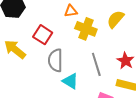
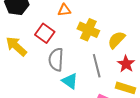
orange triangle: (71, 11) -> (64, 10), moved
yellow semicircle: (115, 19) -> (116, 40), moved

